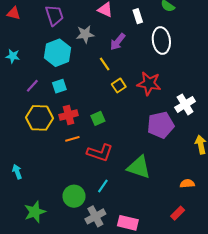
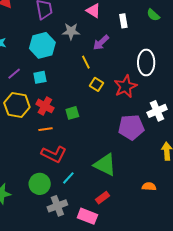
white ellipse: (161, 40) -> (146, 62), moved
red star: (149, 84) -> (125, 86), turned 30
yellow square: (119, 85) -> (97, 84), turned -32
red cross: (69, 115) -> (45, 106), turned 36
red L-shape: (100, 153) -> (54, 154), moved
red rectangle: (178, 213) -> (103, 198), moved

